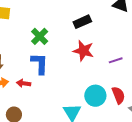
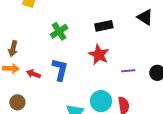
blue L-shape: (40, 64) -> (60, 70), moved

